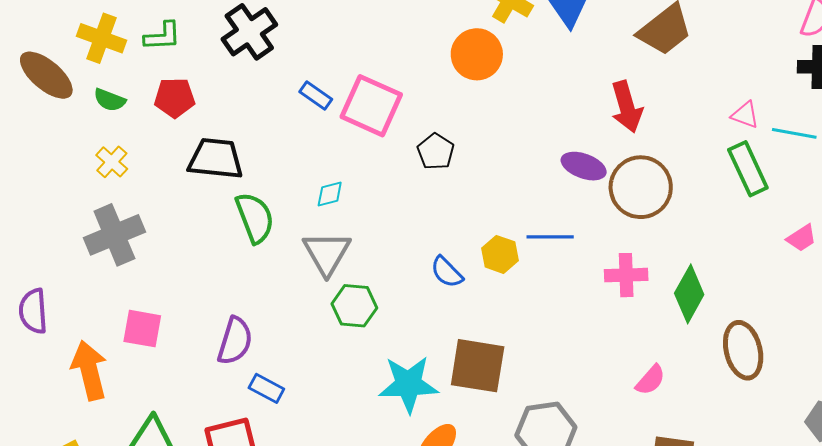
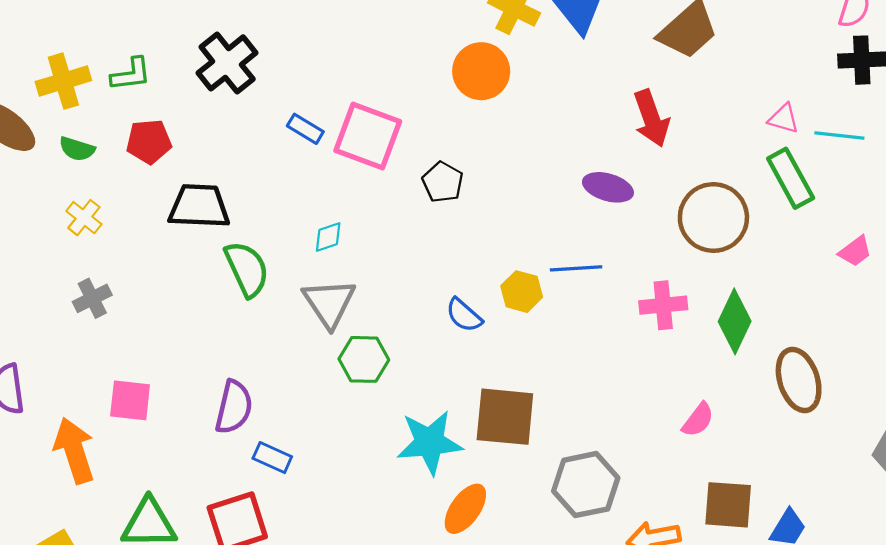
yellow cross: (101, 38) -> (63, 81), turned -33
brown circle: (641, 187) -> (713, 218), moved
gray cross: (114, 235) -> (92, 298), size x0.6

